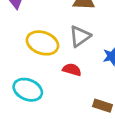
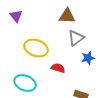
gray triangle: (80, 36) -> (76, 38), moved

